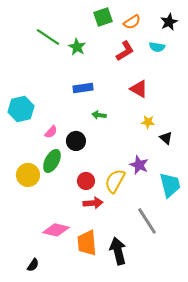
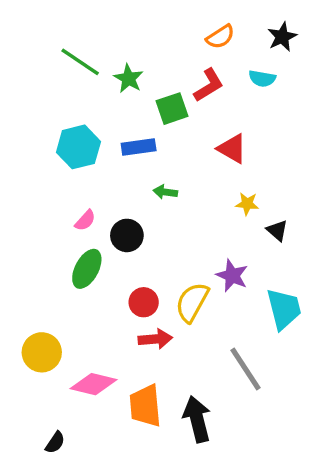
green square: (103, 17) -> (172, 109), moved
cyan hexagon: (21, 109) -> (78, 147), moved
yellow circle: (28, 175) -> (42, 352), moved

